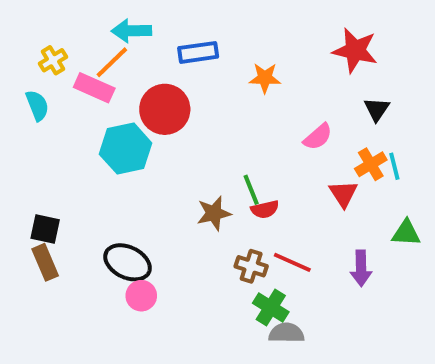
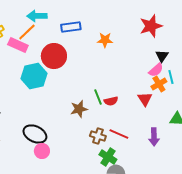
red star: (355, 50) -> (151, 26), turned -30
pink semicircle: (318, 137) -> (156, 70), moved
cyan line: (394, 166) -> (171, 77), moved
red semicircle: (265, 209) -> (111, 101), moved

